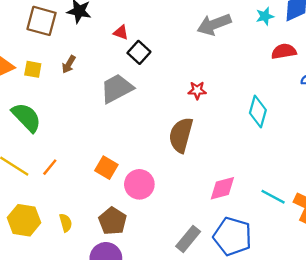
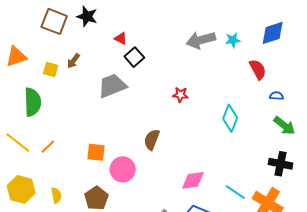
cyan star: (265, 16) -> (233, 40), moved
red semicircle: (284, 51) -> (258, 69), turned 65
yellow square: (33, 69) -> (51, 70), moved
green semicircle: (26, 117) -> (33, 102), turned 36
brown semicircle: (181, 135) -> (152, 140), moved, size x0.7
orange square: (106, 168) -> (96, 152), turned -30

